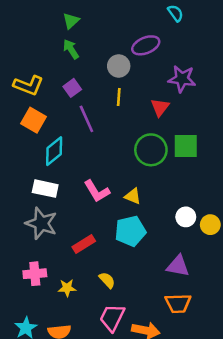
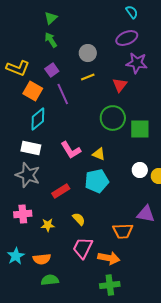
purple ellipse: (146, 45) -> (127, 38), moved
yellow line: (119, 97) -> (88, 77), turned 64
orange square: (34, 120) -> (33, 91), moved
green square: (186, 146) -> (140, 129), moved
purple triangle: (178, 266) -> (146, 214), moved
orange trapezoid: (178, 303) -> (123, 231), moved

